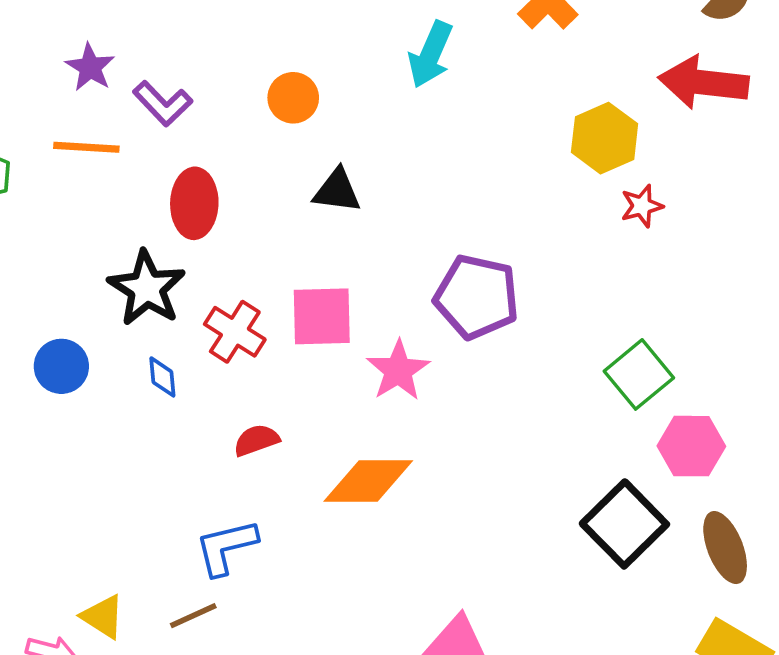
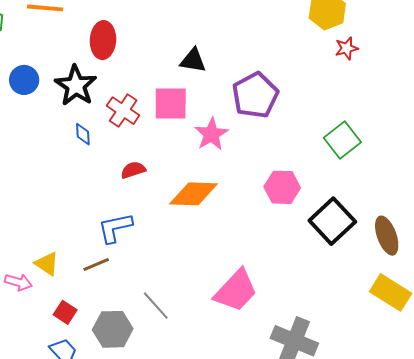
black triangle: (337, 191) -> (193, 60), moved
purple pentagon: (477, 297) -> (255, 95), turned 30
blue circle: (61, 366) -> (24, 80), moved
pink hexagon: (691, 446) -> (282, 187), moved

